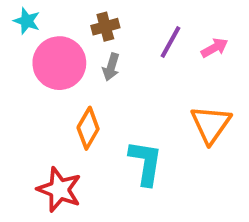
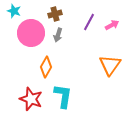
cyan L-shape: (146, 163) -> (63, 96), moved

